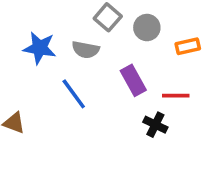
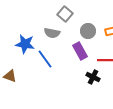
gray circle: (147, 28) -> (88, 31), moved
blue star: (40, 48) -> (25, 44), moved

